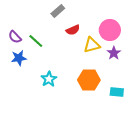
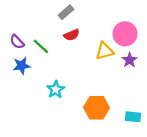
red semicircle: (73, 30) -> (72, 35), moved
orange hexagon: (89, 80) -> (97, 108), moved
cyan rectangle: (117, 92) -> (133, 117), moved

